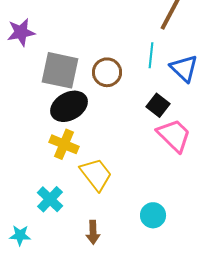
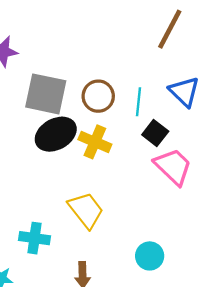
cyan line: (151, 55) -> (138, 102), moved
yellow cross: (64, 144) -> (95, 142), moved
cyan cross: (50, 199) -> (34, 238), turned -36

